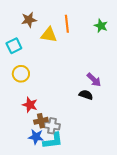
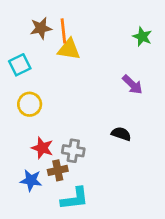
orange line: (67, 24) -> (63, 31), moved
purple arrow: (94, 80) -> (132, 85), moved
gray cross: (52, 126) -> (73, 151), moved
blue star: (36, 137) -> (31, 180), moved

